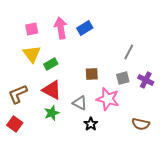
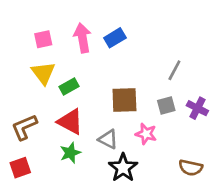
brown square: (92, 74) -> (124, 100), size x1.5
pink star: (108, 99) -> (146, 134), size x0.7
red square: (15, 124) -> (20, 168), turned 35
black star: (91, 124) -> (123, 168), size x1.5

